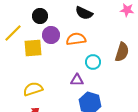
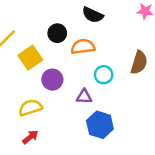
black circle: (40, 16) -> (57, 33), moved
purple circle: (51, 35) -> (52, 80), moved
yellow square: (33, 48) -> (30, 58), turned -30

